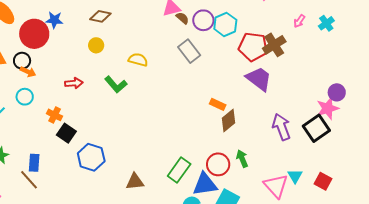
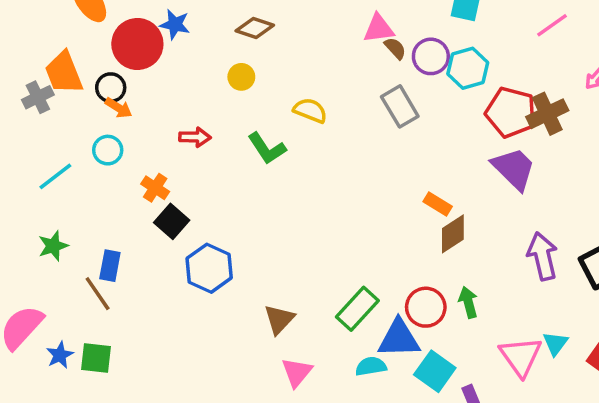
brown triangle: (135, 182) -> (279, 319), turned -48

